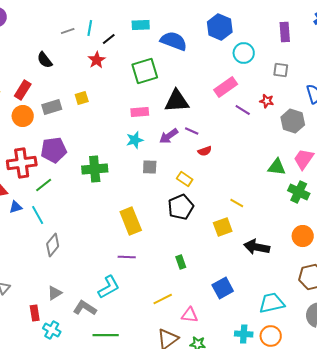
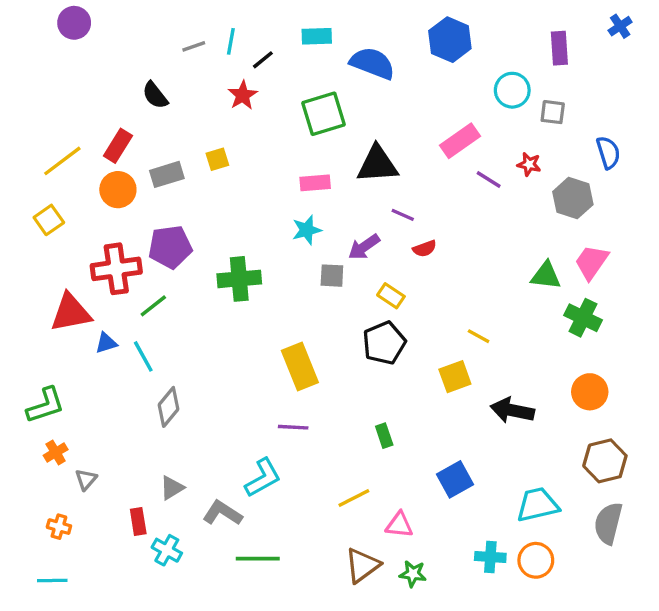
cyan circle: (244, 53) -> (512, 90), moved
purple arrow: (169, 136) -> (364, 247), moved

